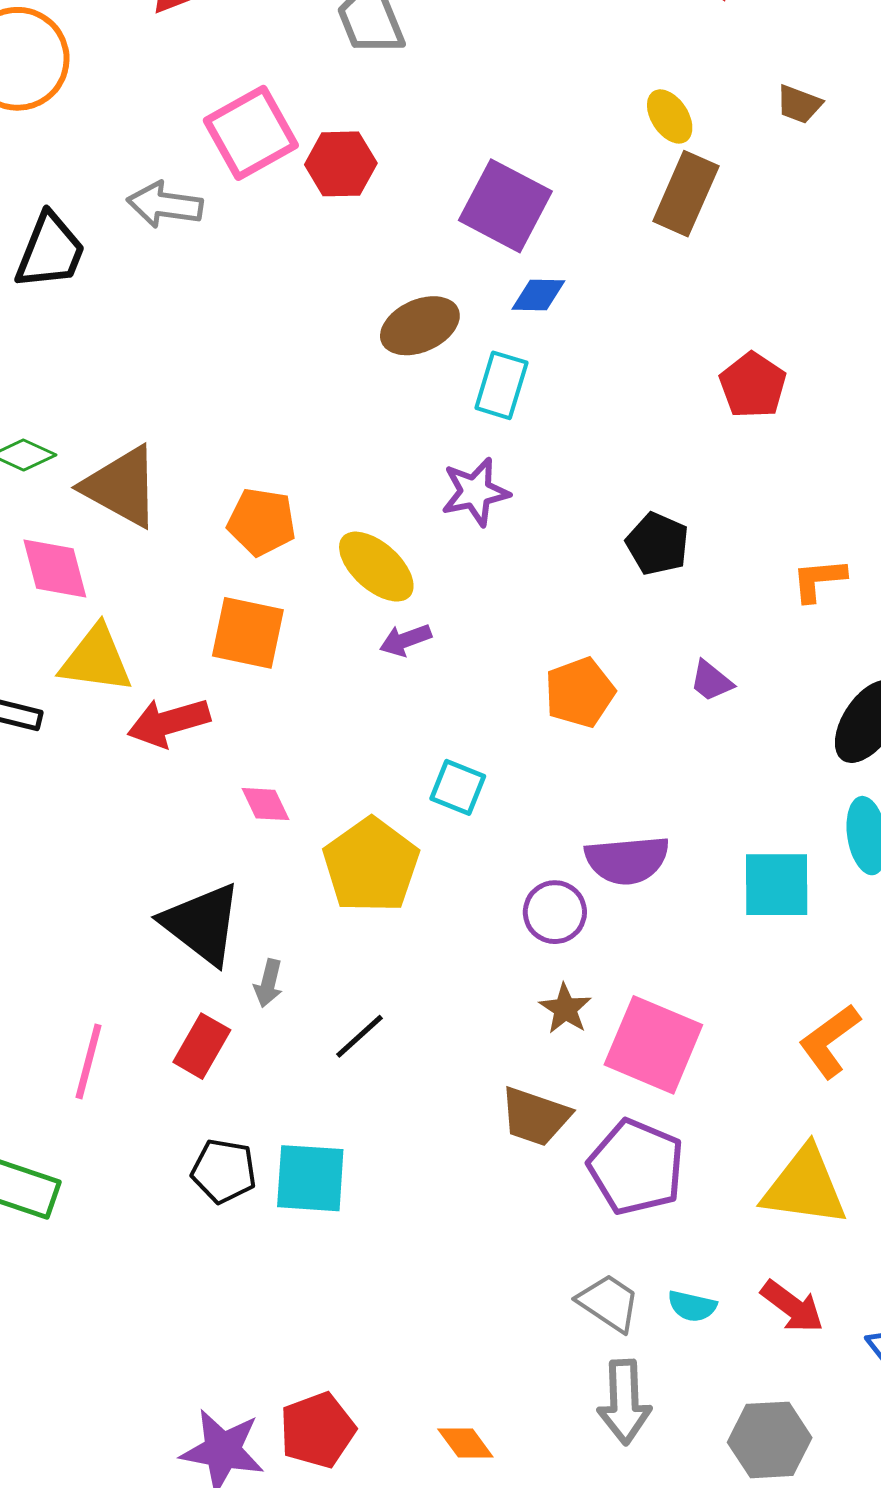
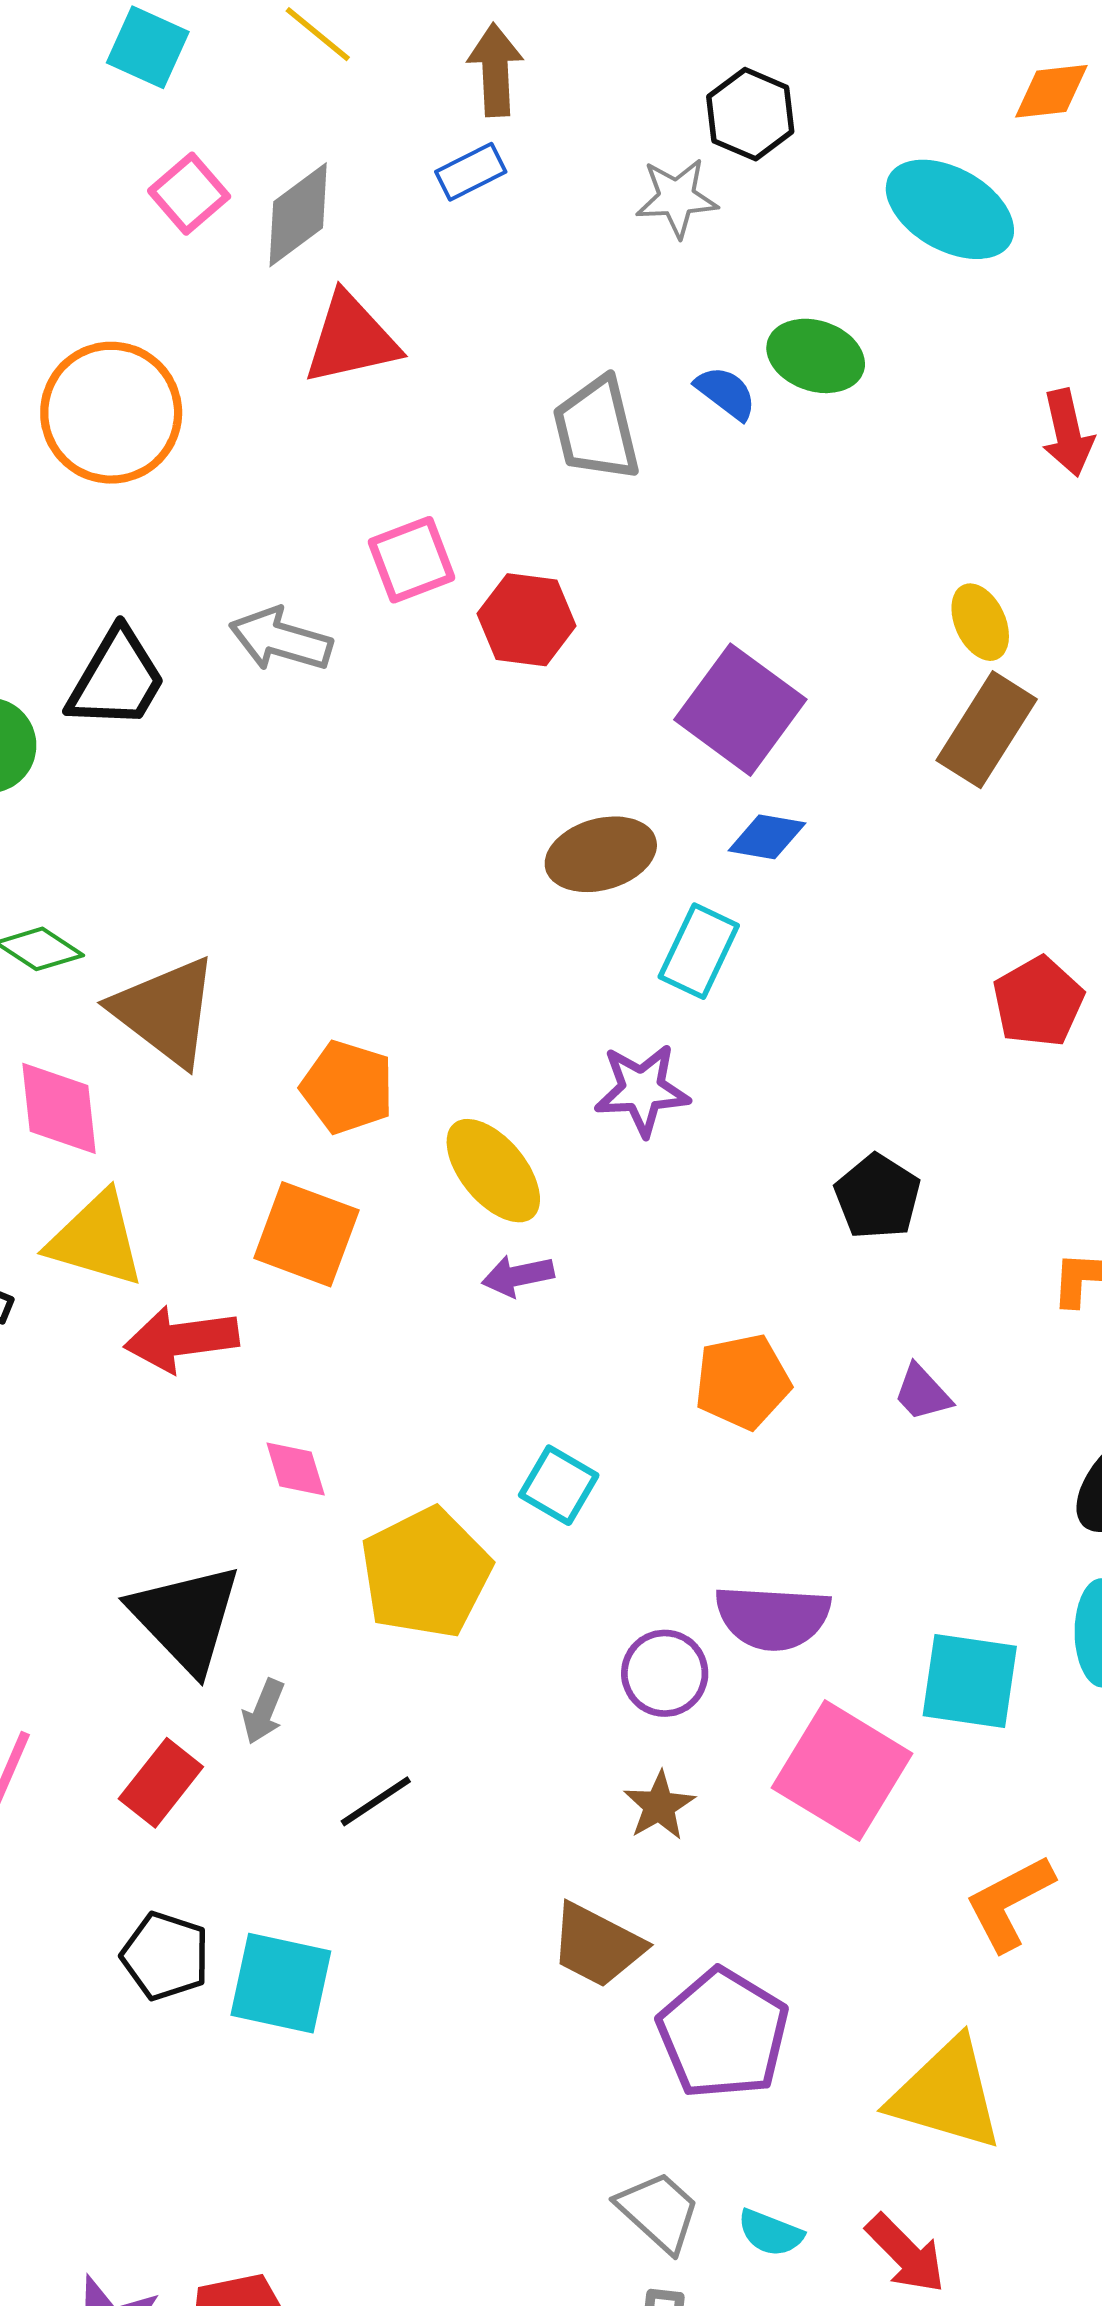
pink square: (251, 133) -> (411, 560), size x0.7
pink square: (653, 1045) -> (842, 1771), moved

